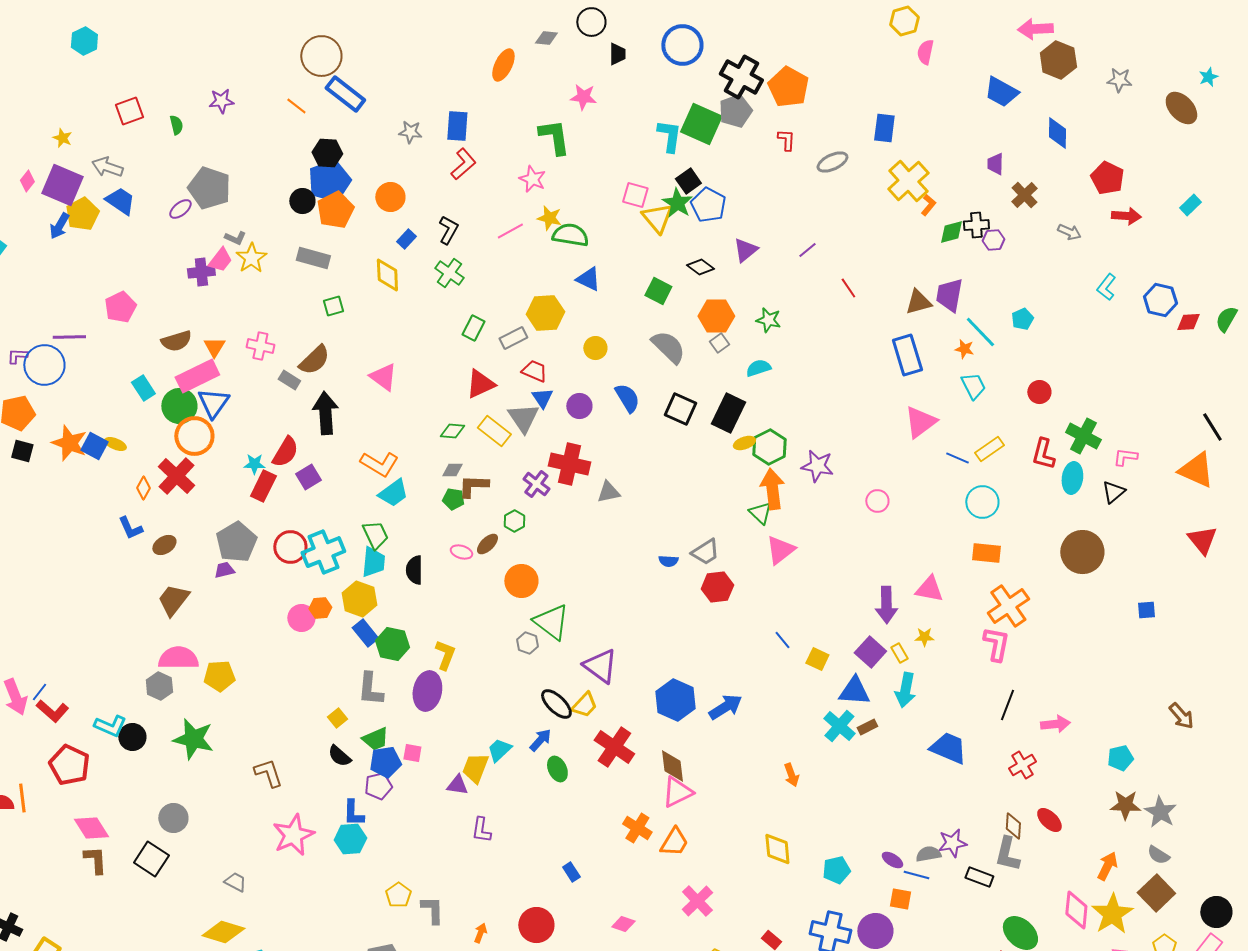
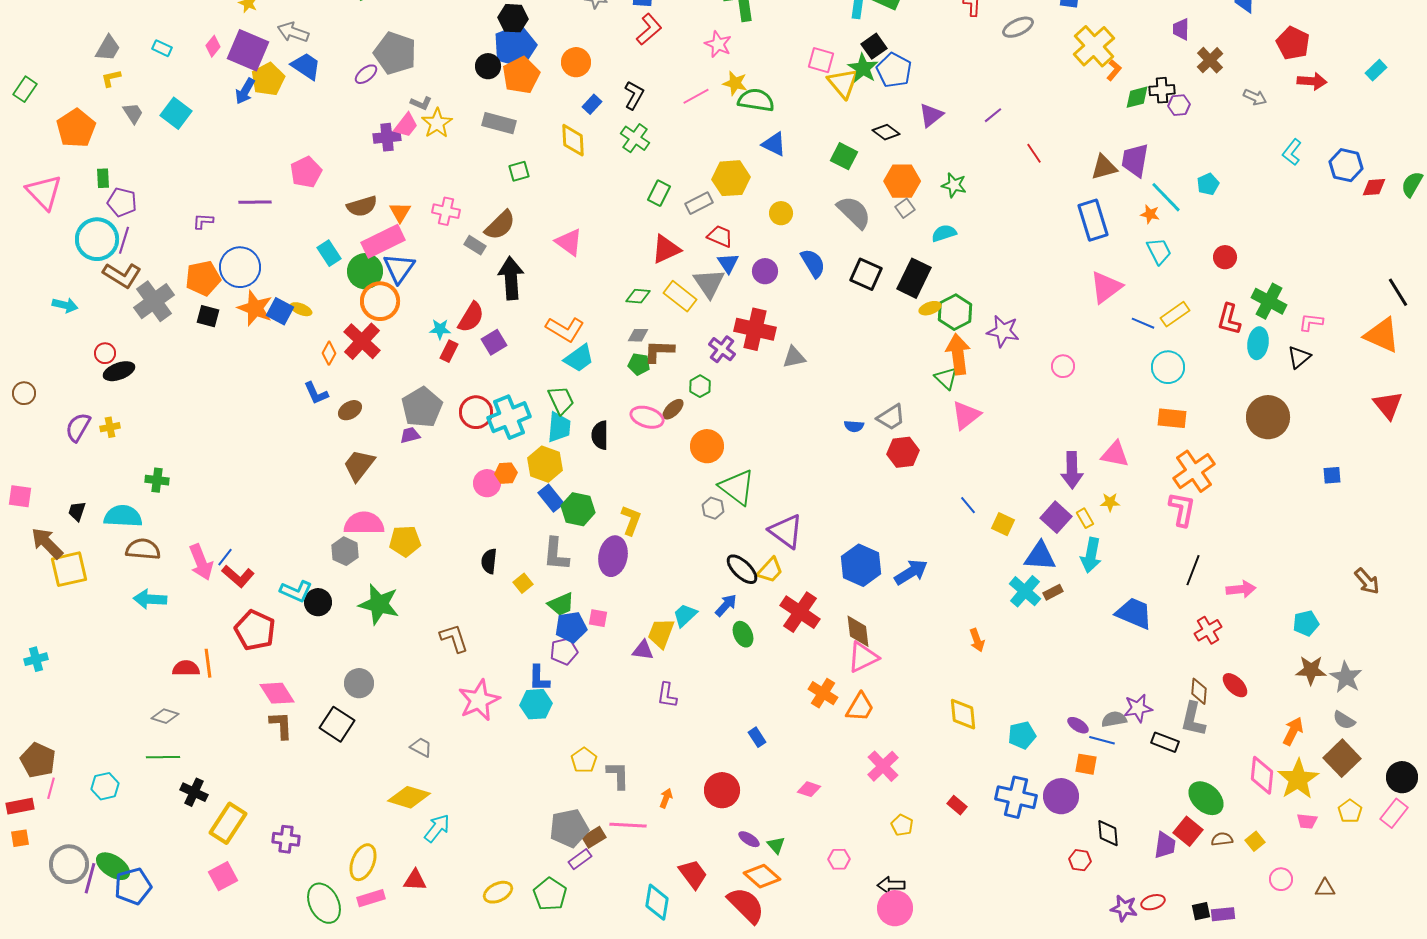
blue circle: (44, 365) -> (240, 267), moved
red rectangle: (263, 486) -> (449, 351), size x0.7
pink ellipse: (461, 552) -> (647, 417), size x1.5
black semicircle: (339, 756) -> (489, 561), moved, turned 55

